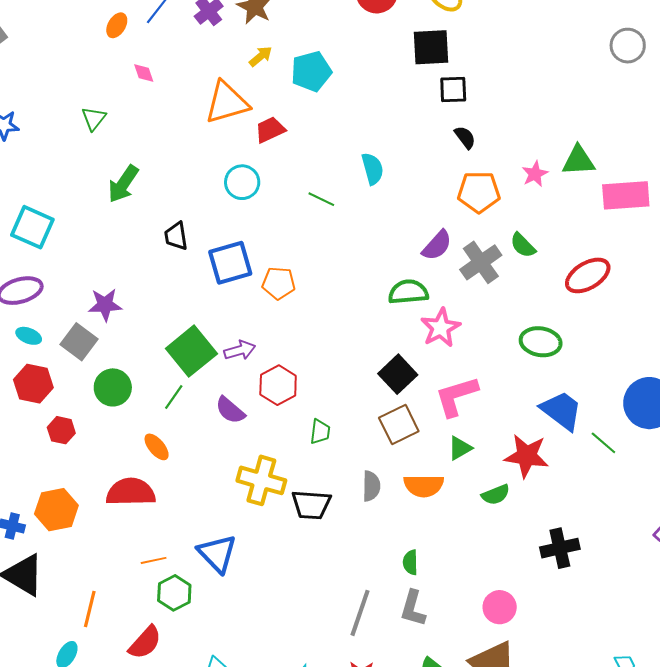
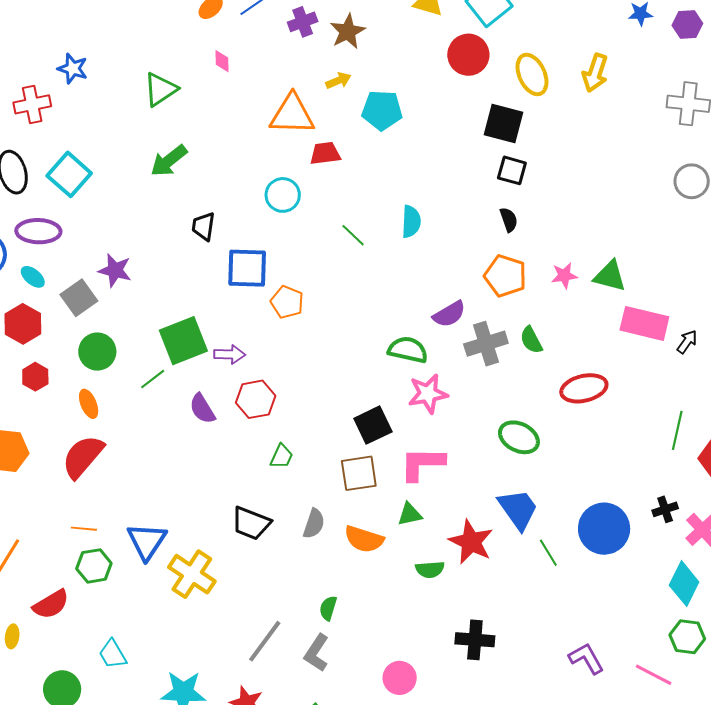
green triangle: (94, 118) -> (160, 89), size x1.4
orange ellipse: (157, 447) -> (89, 404), moved
yellow cross: (261, 480) -> (192, 574), moved
red semicircle: (131, 492) -> (83, 457), turned -66

